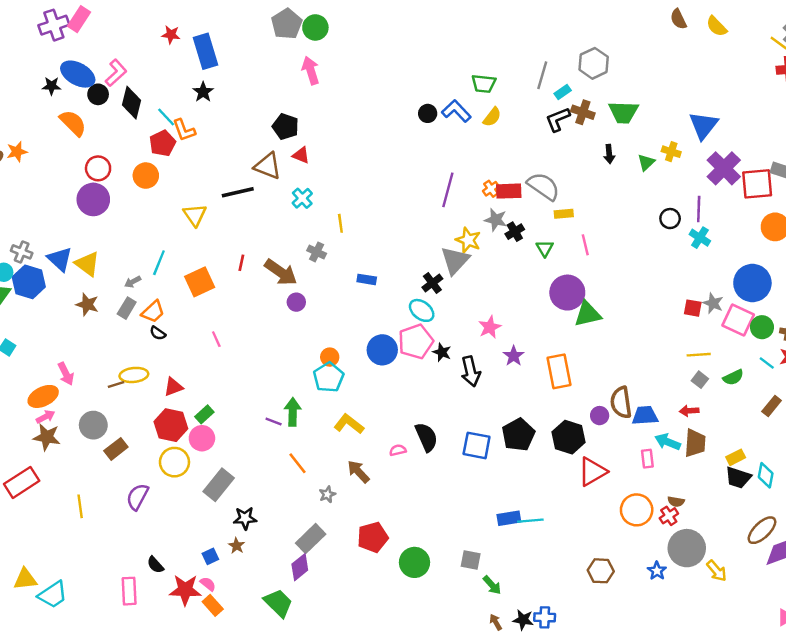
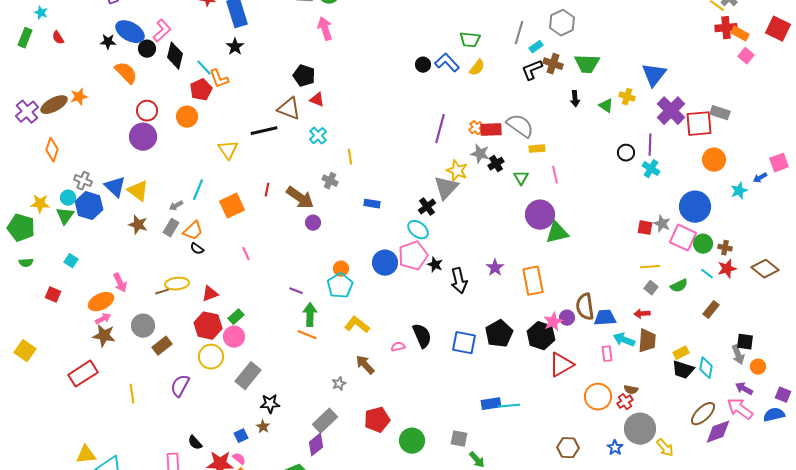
green triangle: (646, 162) -> (606, 106), turned -42
pink star: (490, 327) -> (553, 322), moved
purple line: (274, 422) -> (296, 291), moved
orange line: (297, 463) -> (307, 335), moved, turned -30

